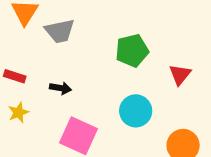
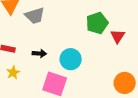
green pentagon: (132, 51) -> (97, 23), moved
cyan circle: (136, 111) -> (71, 59), moved

